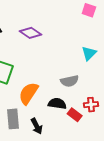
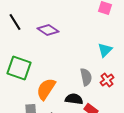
gray semicircle: (69, 81) -> (86, 77), turned -90
red cross: (91, 105) -> (107, 80), moved, turned -32

